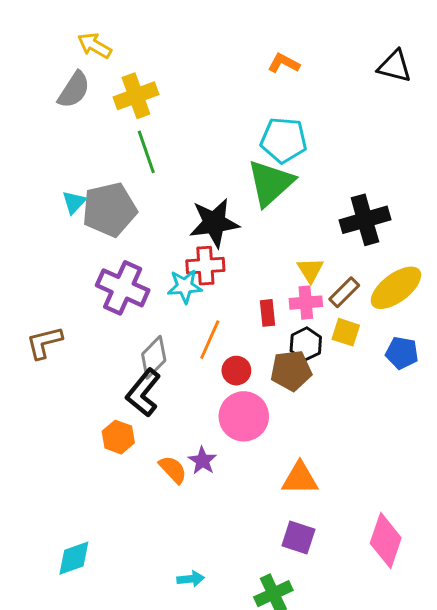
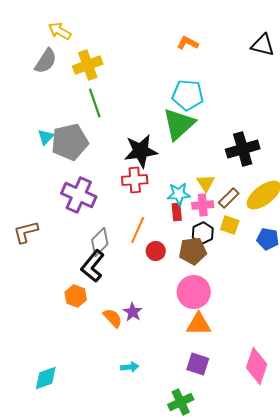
cyan star: (185, 286) -> (179, 194), moved
pink circle: (244, 416) -> (194, 292), moved
cyan arrow: (191, 579) -> (130, 367), moved

